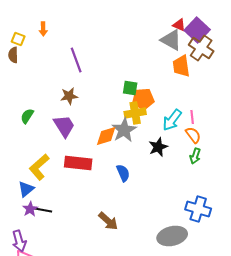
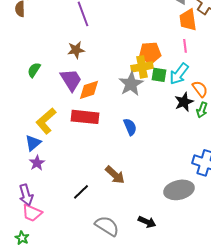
green square: (130, 88) -> (159, 75), moved
pink line: (192, 117) -> (185, 46), moved
orange diamond: (106, 136) -> (89, 90), moved
black star: (158, 147) -> (184, 102), moved
black line: (43, 210) -> (81, 192), moved, turned -54

